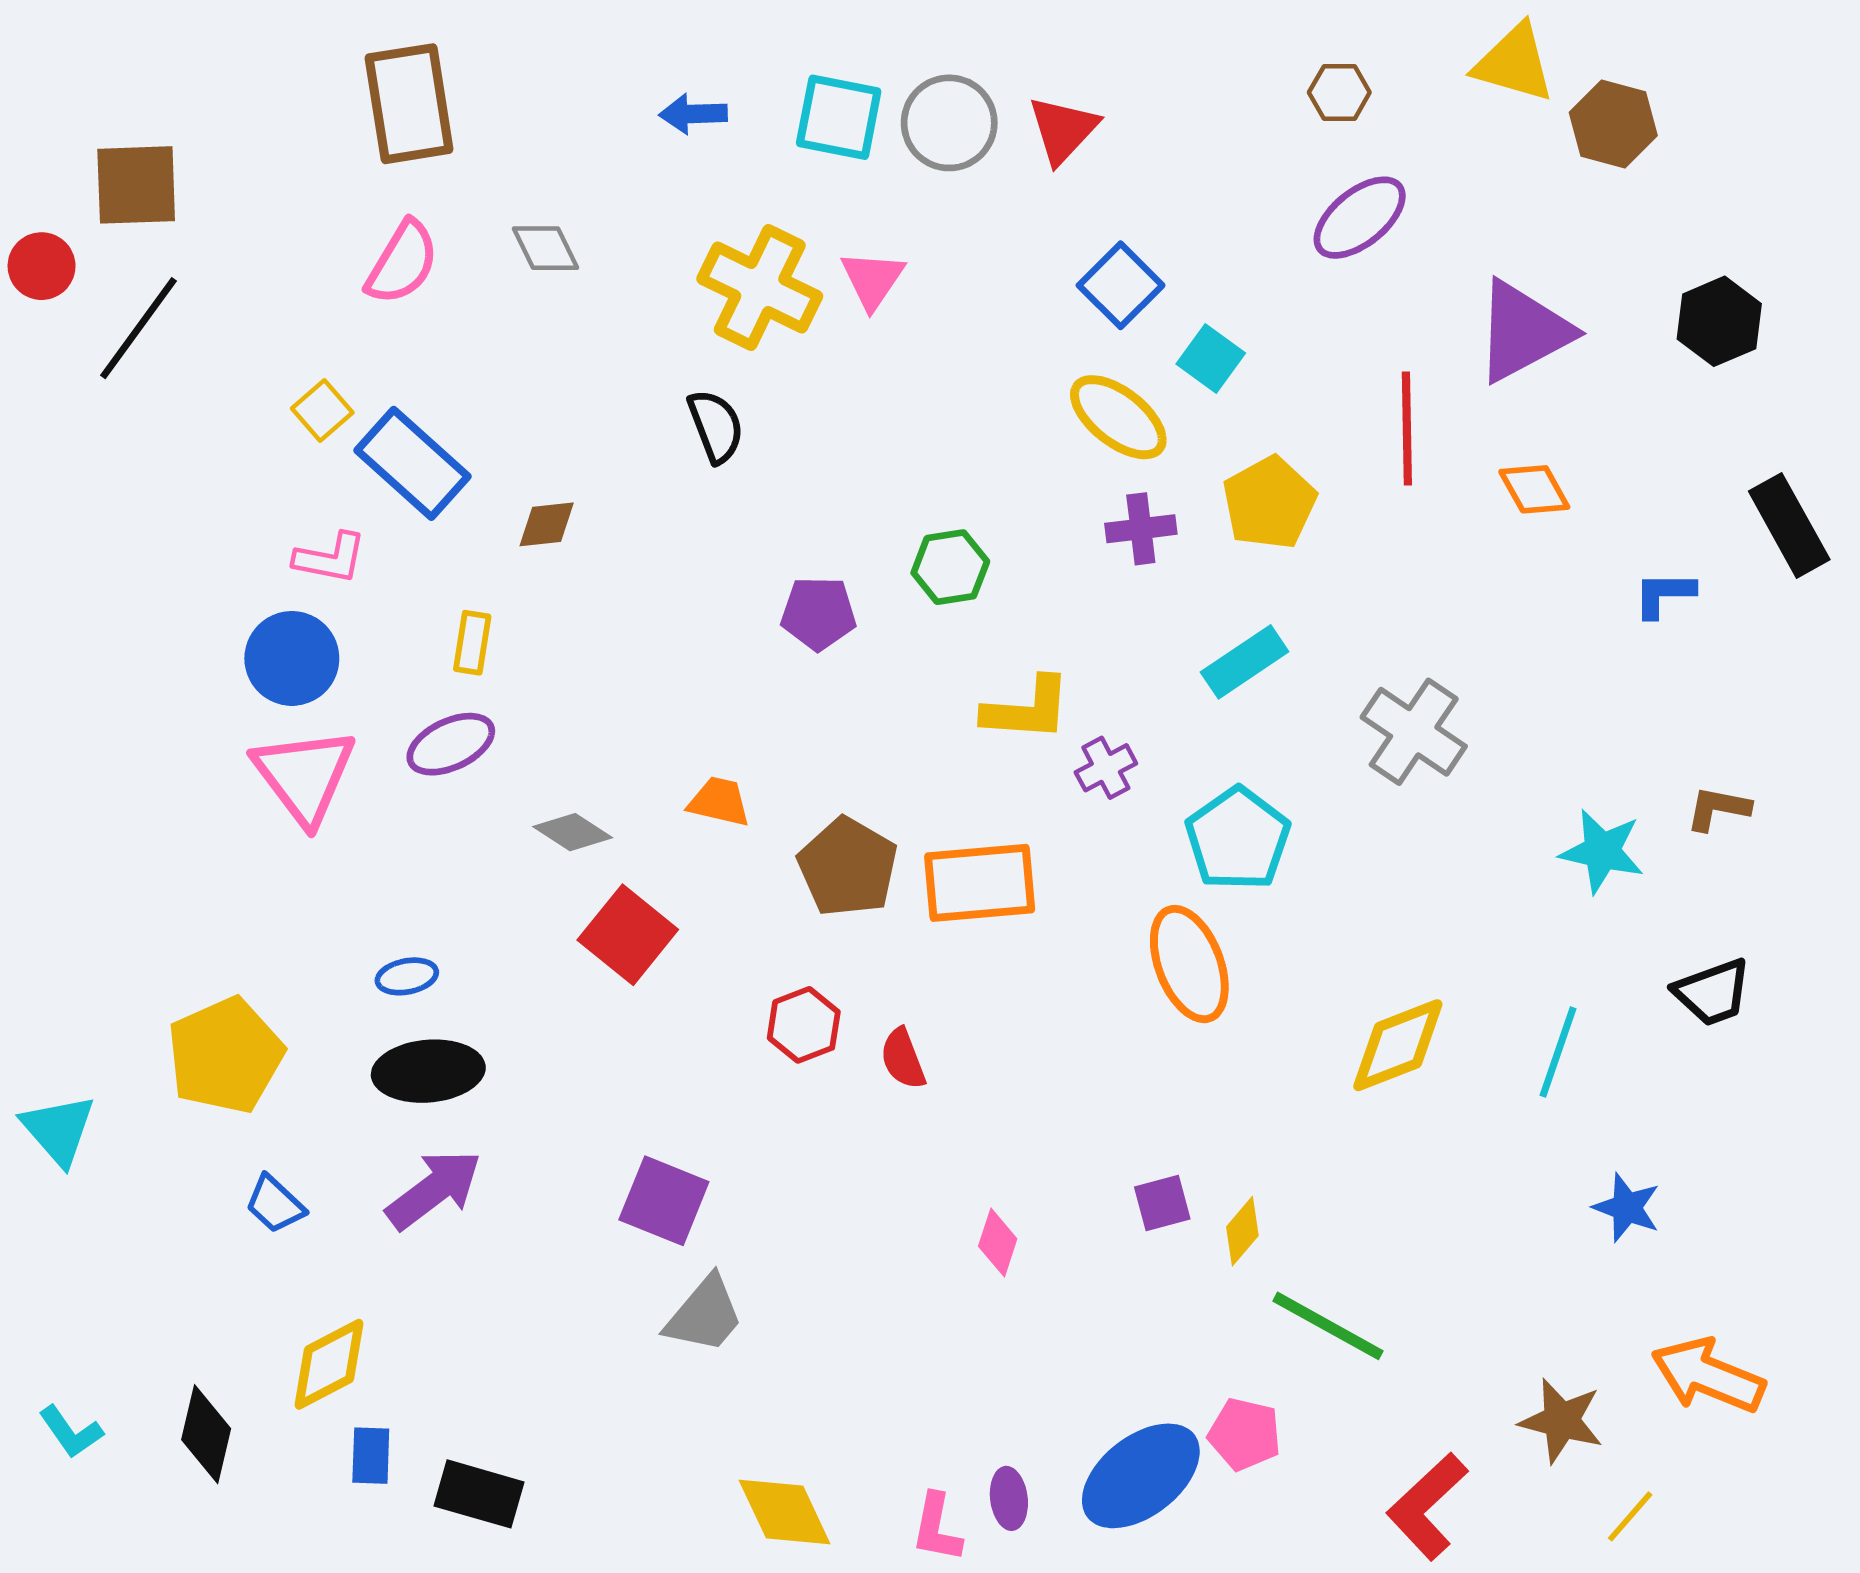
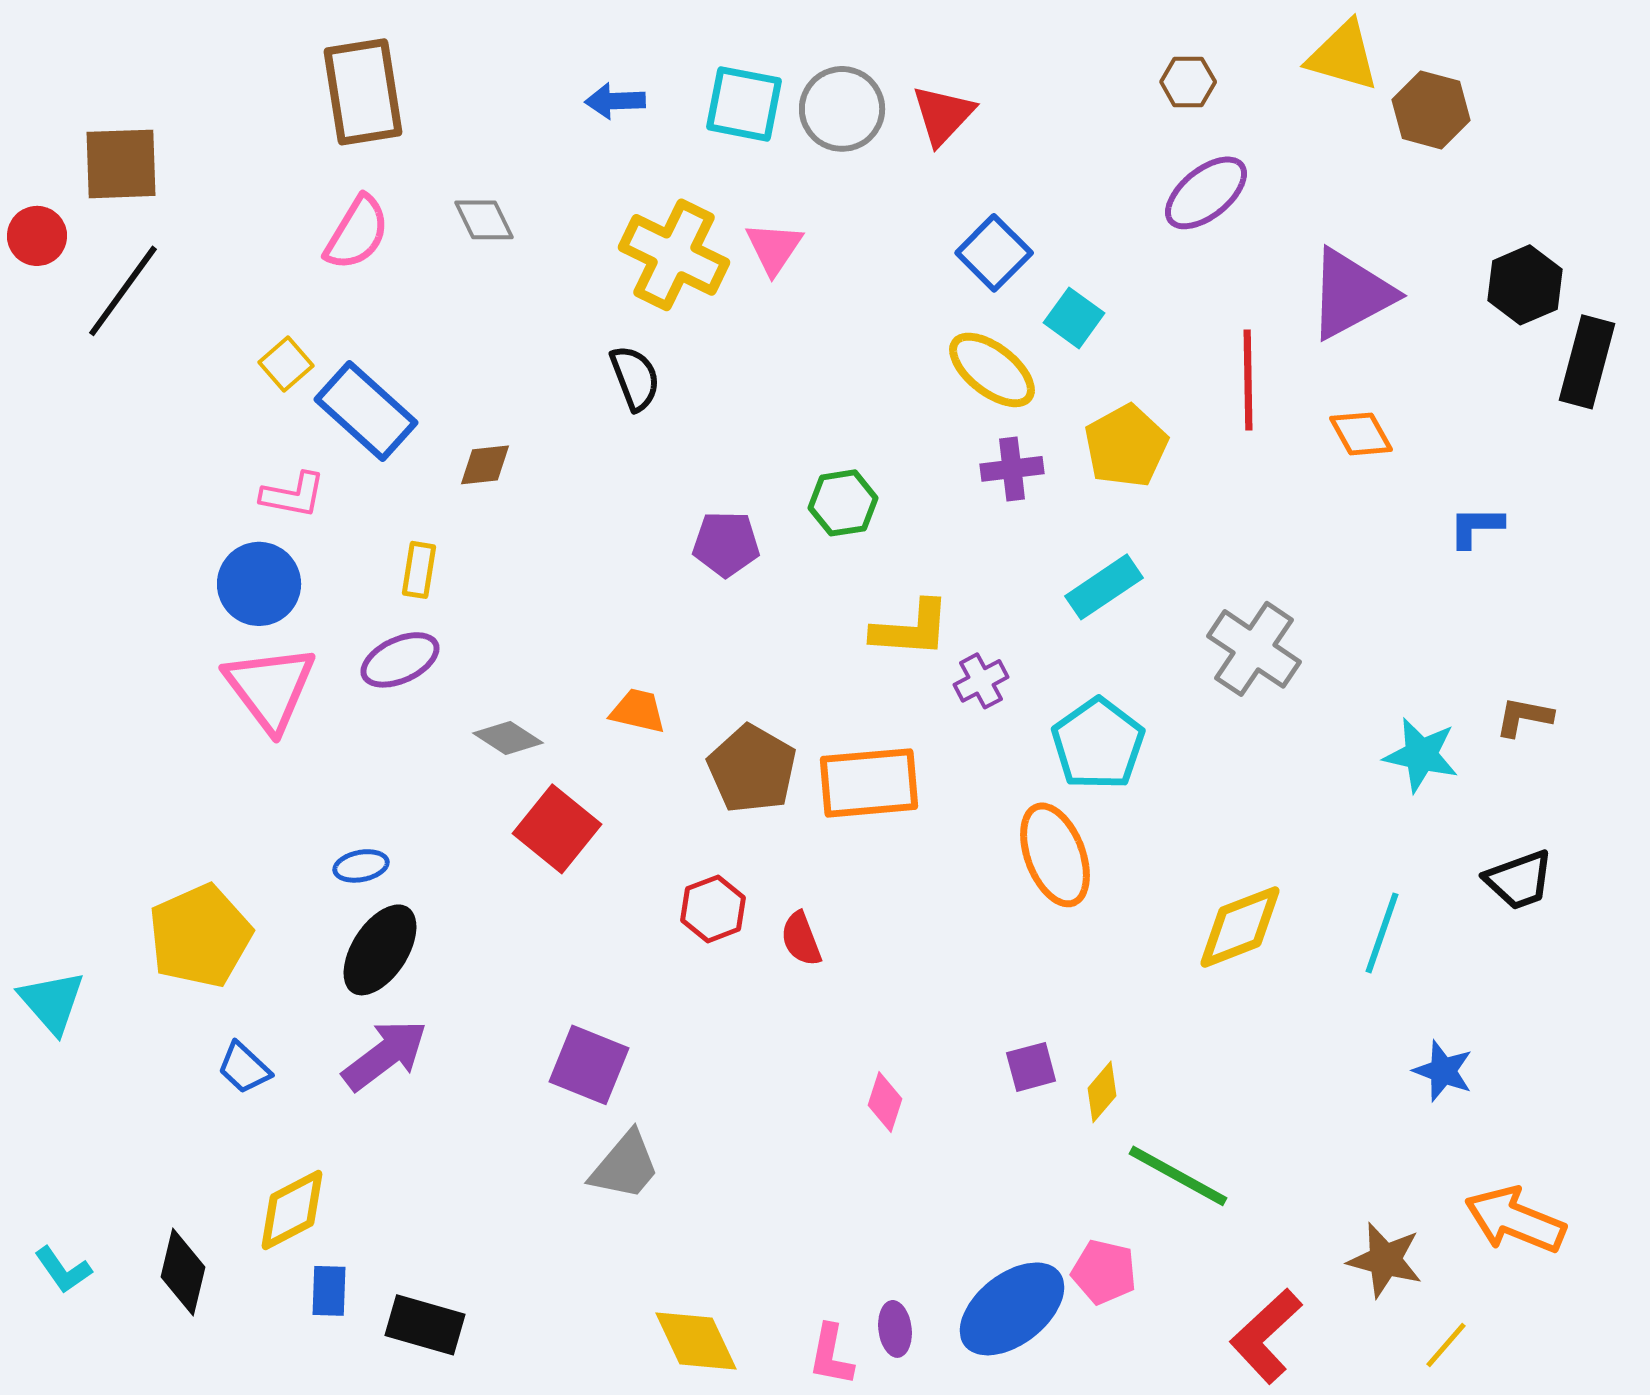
black rectangle: (1789, 525) -> (1587, 362), moved, turned 44
black ellipse: (428, 1071) -> (380, 950), turned -52

